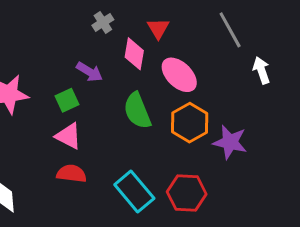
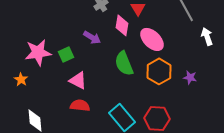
green square: (67, 100) -> (66, 54), moved
purple star: (230, 142) -> (190, 77), moved, size x0.6

